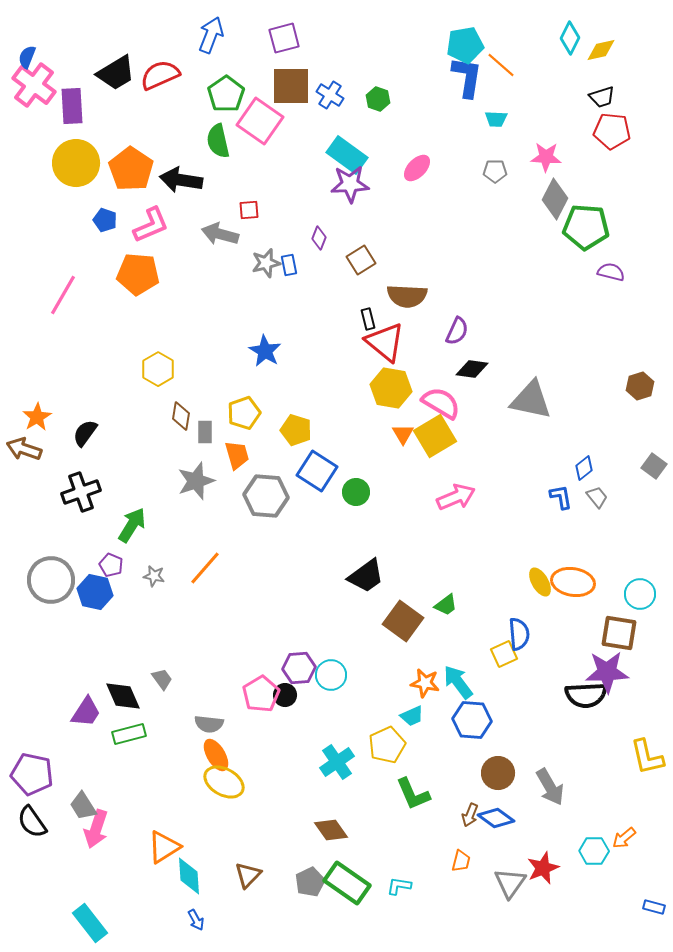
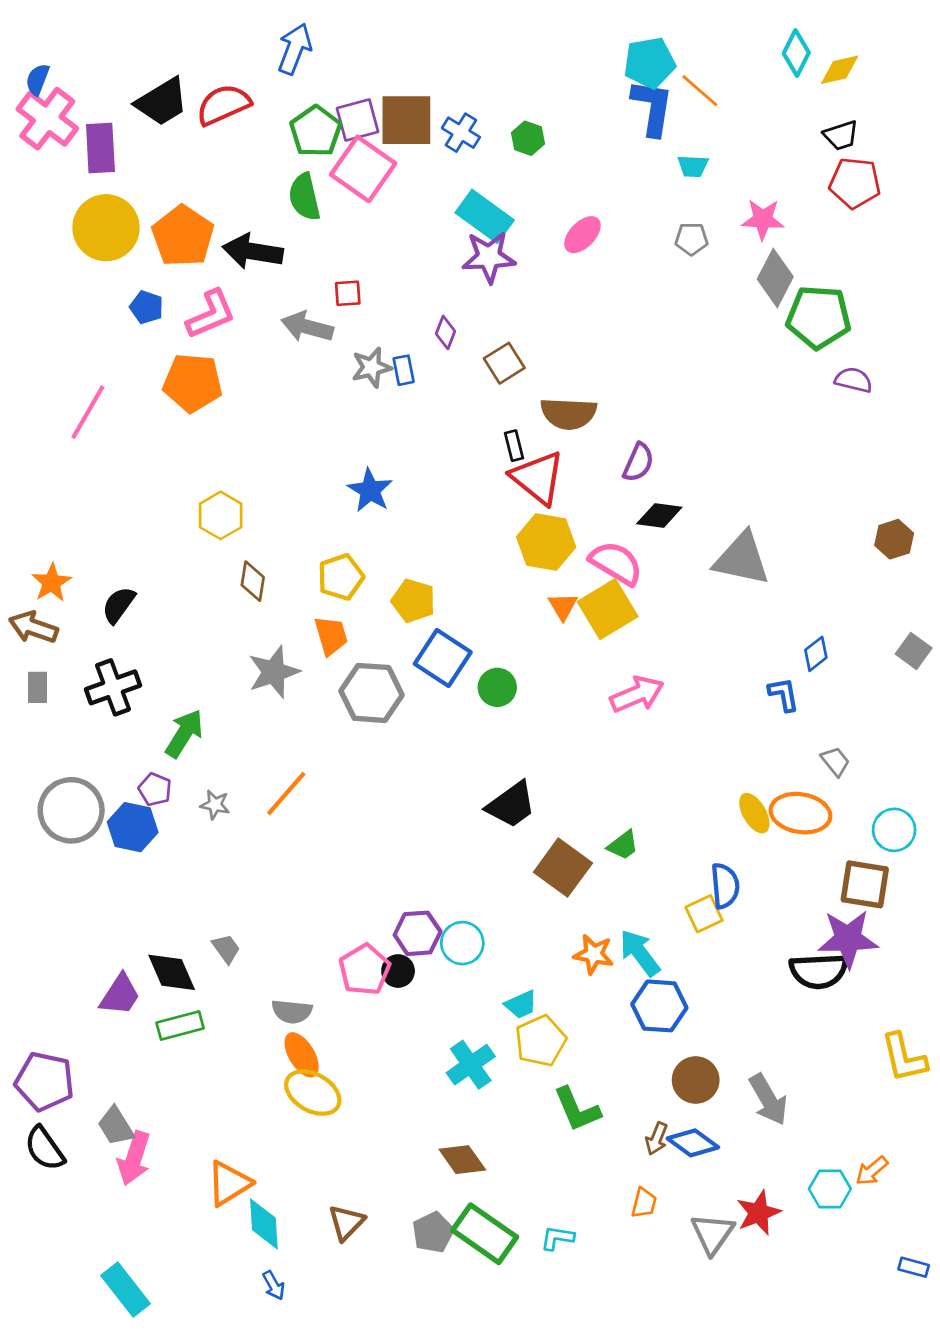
purple square: (284, 38) -> (358, 120), moved
gray rectangle: (205, 432) -> (38, 687), moved
gray trapezoid: (597, 497) -> (835, 761), moved
cyan trapezoid: (412, 716) -> (521, 1005), moved

